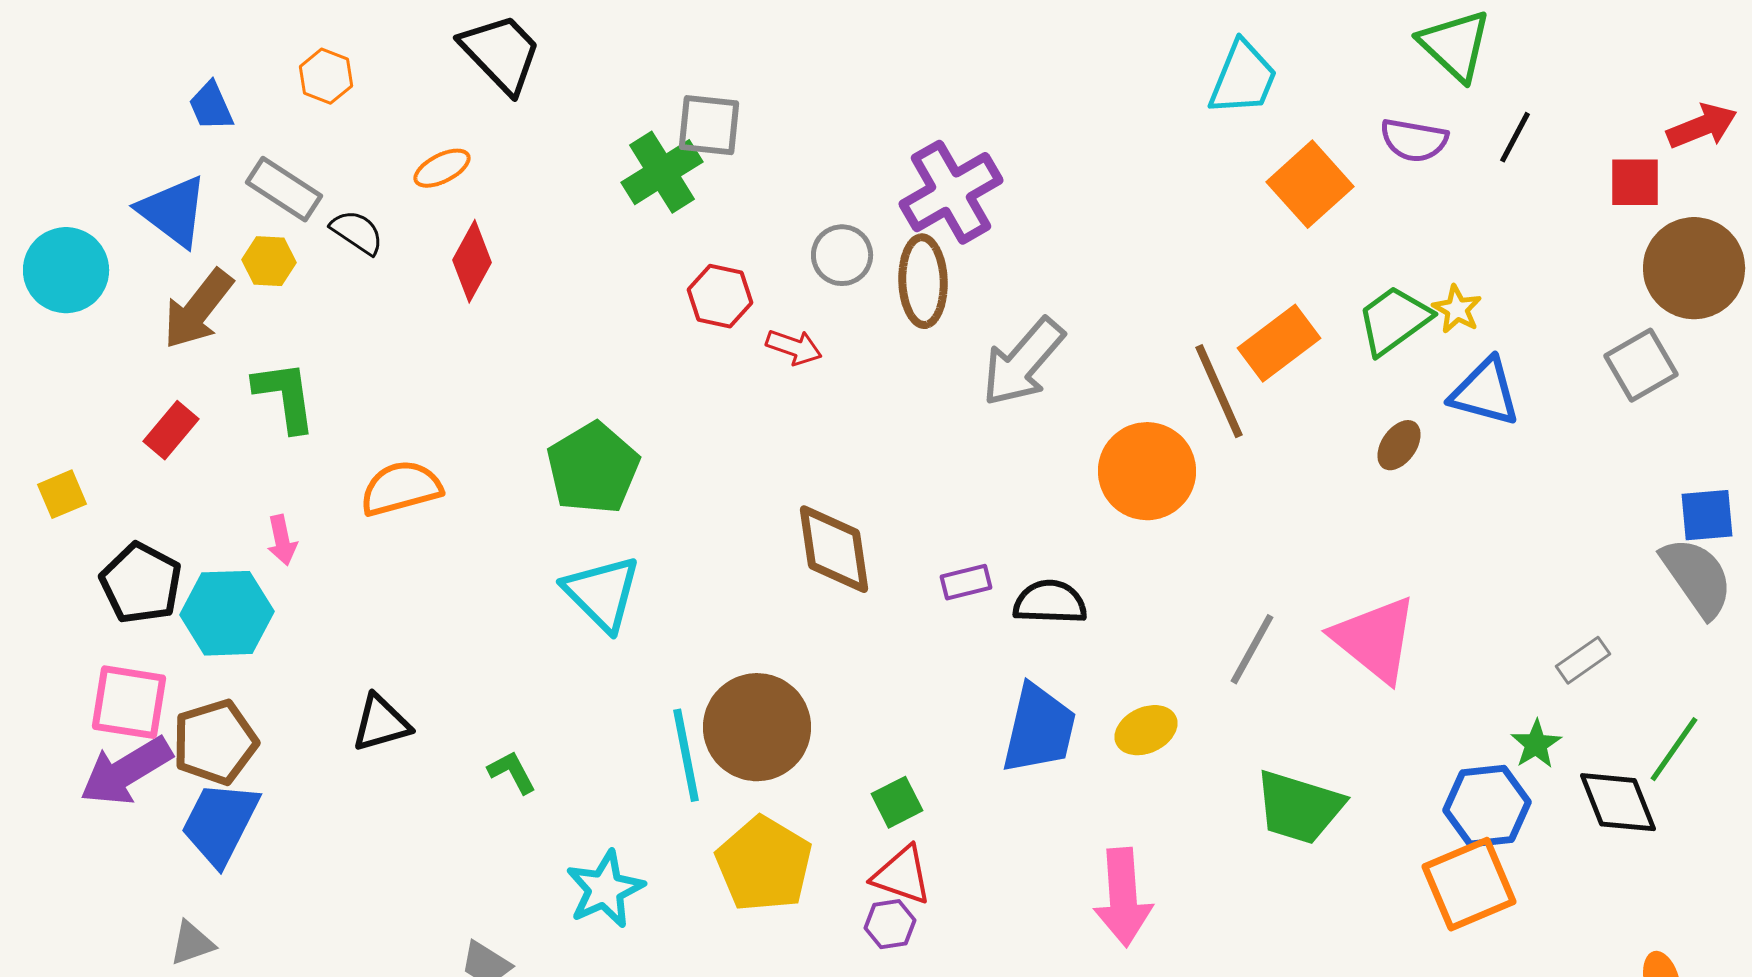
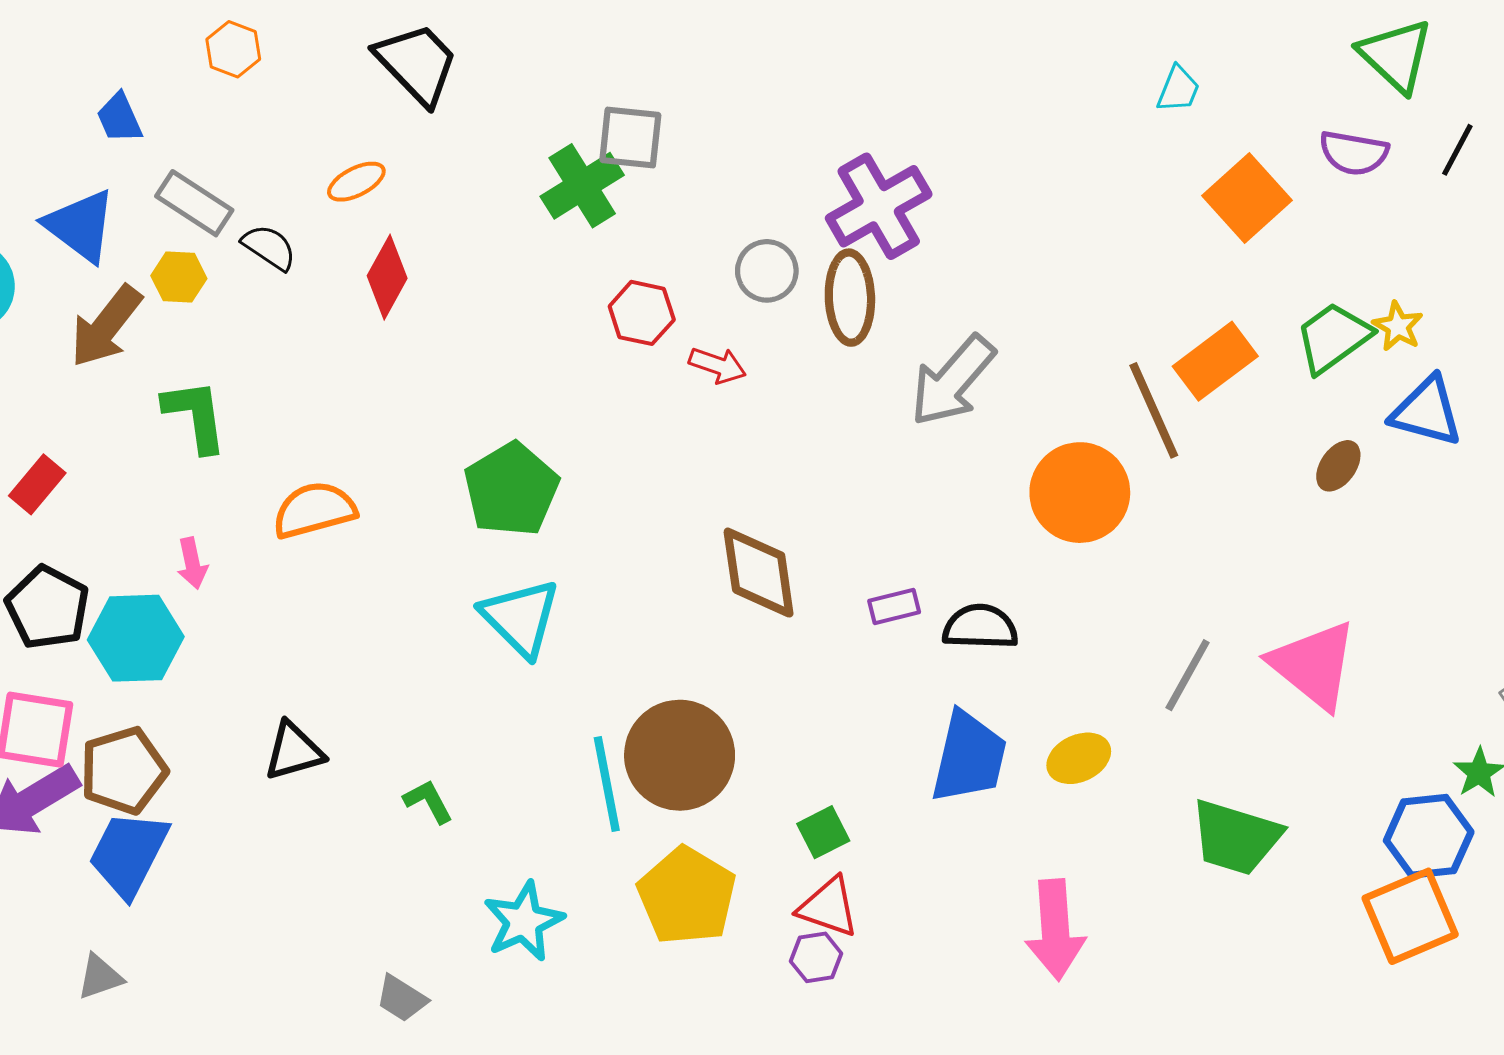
orange hexagon: (326, 76) -> (233, 49), moved
cyan trapezoid: (1243, 78) -> (1178, 89), size x0.6
red rectangle: (171, 430) -> (37, 484), moved

